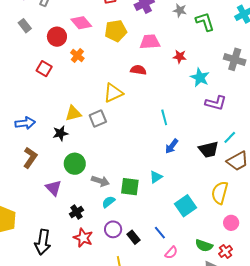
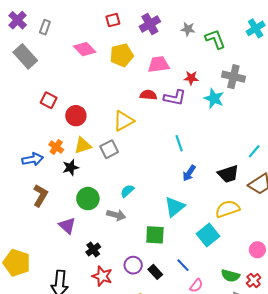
gray rectangle: (25, 26) -> (25, 56), size x1.6
red circle: (57, 37) -> (76, 116), moved
orange cross: (77, 55) -> (56, 147), moved
gray cross: (235, 59) -> (233, 77), moved
purple L-shape: (216, 103) -> (175, 98), moved
cyan line: (230, 137) -> (254, 151), moved
cyan triangle: (156, 177) -> (175, 207), size x1.5
green square: (130, 187) -> (155, 235), moved
yellow semicircle: (220, 193) -> (228, 209), moved, turned 60
cyan semicircle: (108, 202) -> (127, 191), moved

